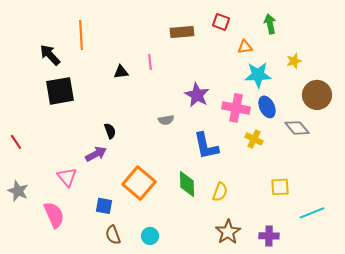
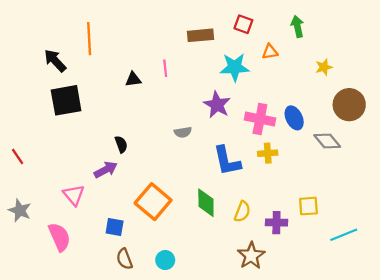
cyan star: (258, 75) -> (235, 67), moved
yellow cross: (254, 139) -> (268, 153), moved, turned -30
purple cross: (269, 236) -> (276, 223), moved

